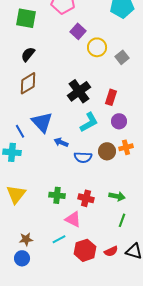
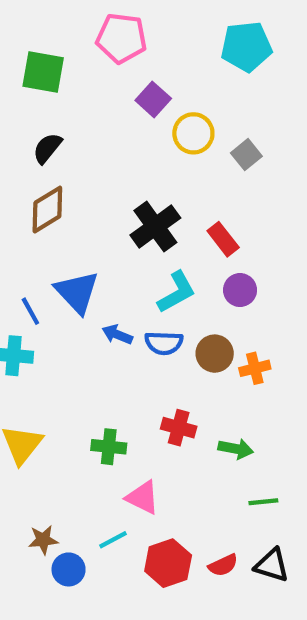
red rectangle: (111, 97) -> (223, 239), turned -56
orange cross: (126, 147) -> (255, 368), moved
blue semicircle: (83, 157) -> (164, 343), moved
red cross: (86, 198) -> (179, 428), moved
green line: (122, 220) -> (263, 502), moved, turned 64
blue circle: (22, 258) -> (69, 569), moved

